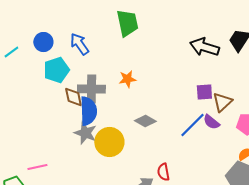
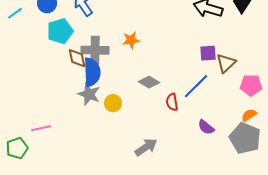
purple semicircle: (211, 122) -> (206, 127), moved
yellow circle: (109, 142) -> (113, 103), size x0.6
red semicircle: (163, 172) -> (172, 102), moved

